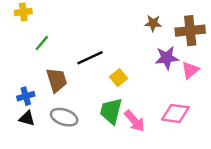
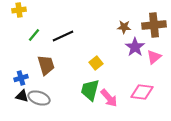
brown star: (153, 23) -> (124, 27), moved
black line: (90, 58) -> (63, 36), moved
purple star: (167, 58) -> (135, 47), turned -30
gray ellipse: (64, 117) -> (39, 98), moved

